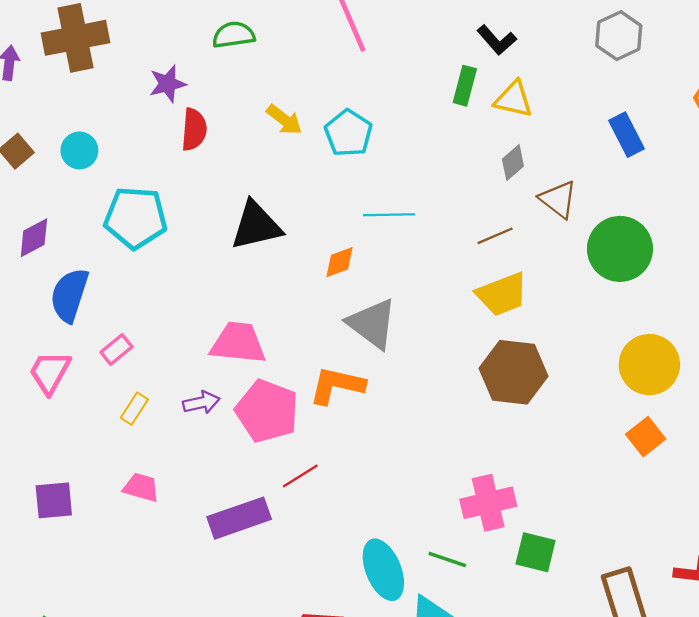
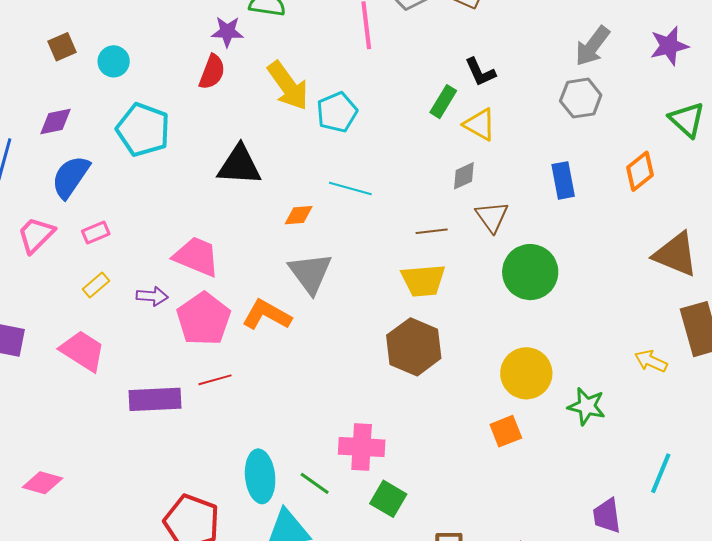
purple star: (168, 84) -> (227, 32), moved
yellow arrow: (284, 120) -> (288, 86), size x1.6
pink trapezoid: (141, 487) -> (83, 351), size x1.5

